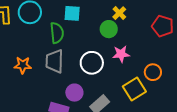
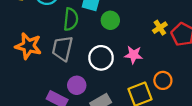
yellow cross: (119, 13) -> (160, 28), moved
green circle: (109, 29) -> (110, 20), moved
orange star: (23, 65) -> (28, 46), size x1.4

